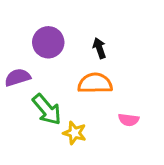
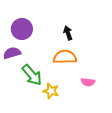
purple circle: (48, 42) -> (22, 29), moved

